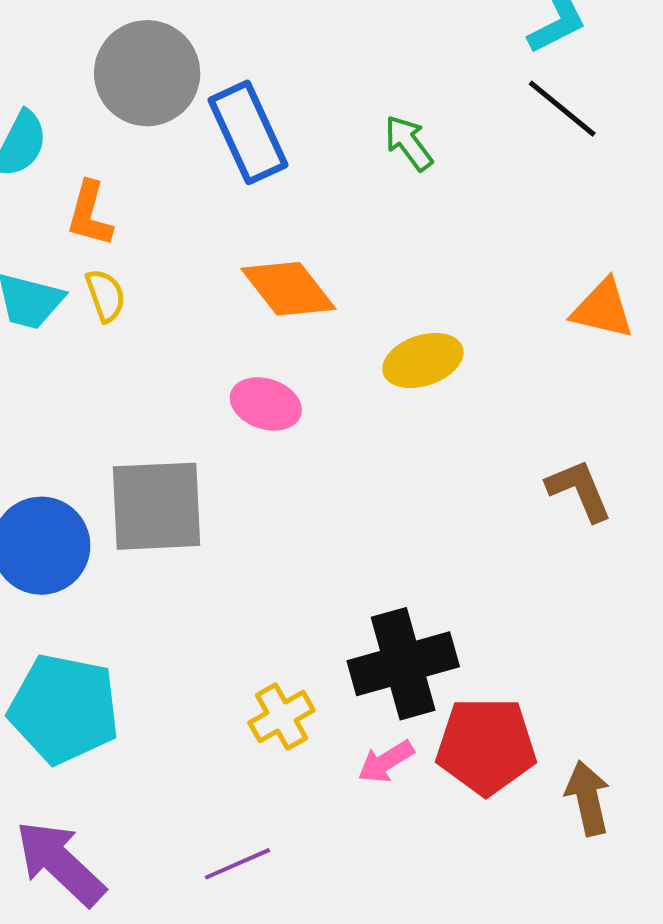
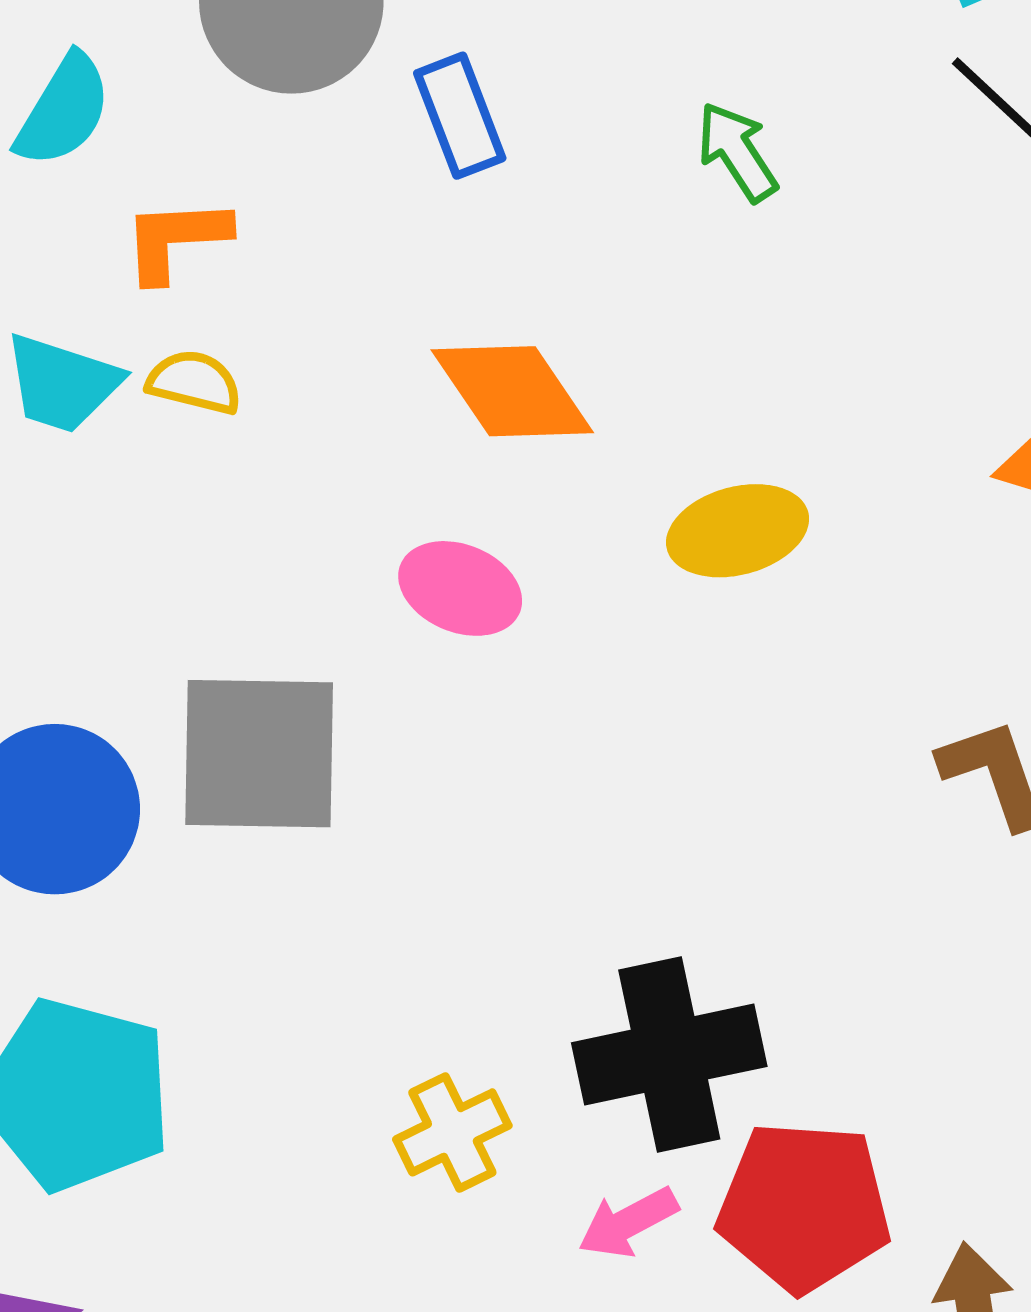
blue rectangle: (248, 132) -> (460, 116), size x0.7
orange L-shape: (90, 214) -> (176, 239), turned 68
yellow semicircle: (105, 295) -> (194, 382), turned -60

